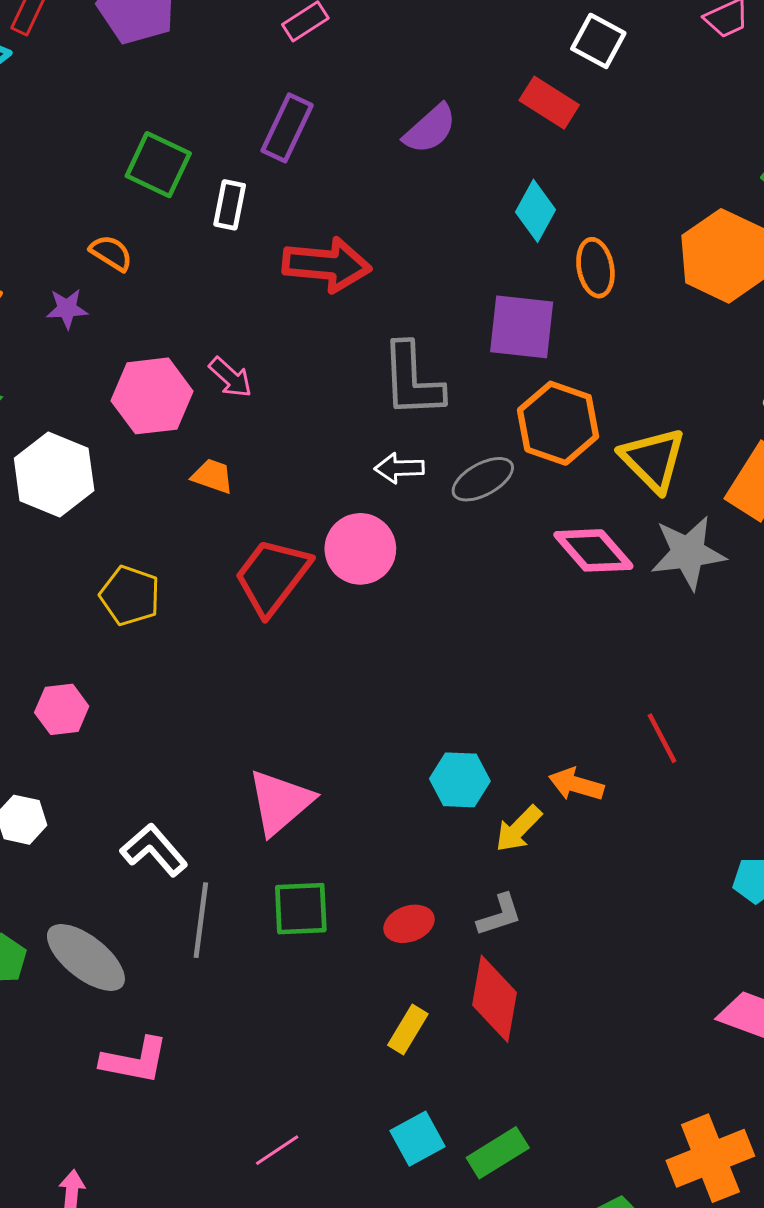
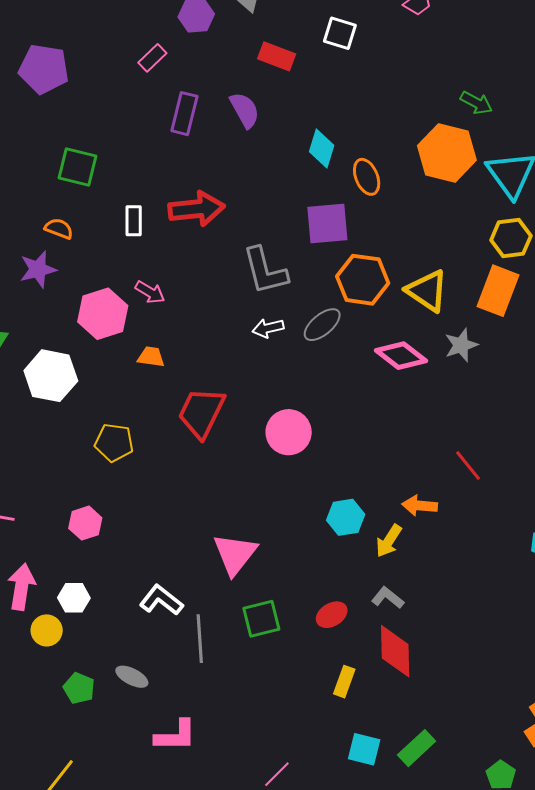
red rectangle: (549, 103) -> (277, 56), moved
purple rectangle: (287, 128) -> (184, 114), moved
purple semicircle: (430, 129) -> (245, 110), turned -66
white rectangle: (230, 205) -> (134, 221), moved
purple star: (67, 309) -> (38, 269), size x1.4
pink circle: (360, 549) -> (289, 432), moved
gray star: (688, 553) -> (461, 345), size x0.7
gray L-shape: (499, 915) -> (388, 598), turned -112
gray ellipse: (86, 957) -> (132, 677), size x0.6
cyan square: (417, 1139) -> (364, 749), turned -36

